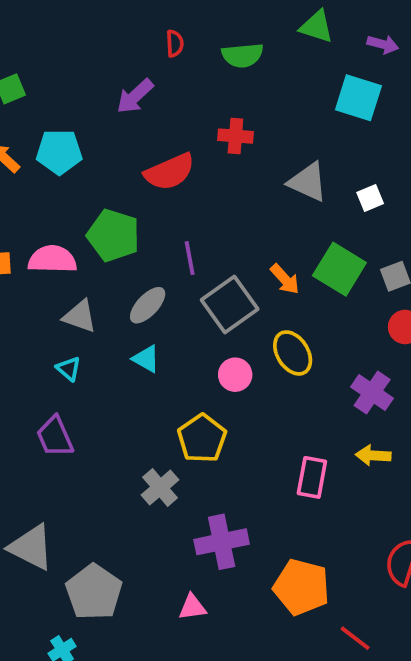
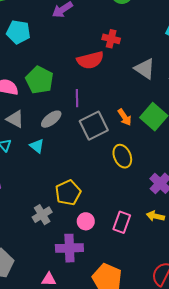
red semicircle: (170, 172) -> (90, 60), moved
cyan triangle: (146, 359) -> (37, 146), moved
pink circle: (235, 375) -> (86, 221), moved

